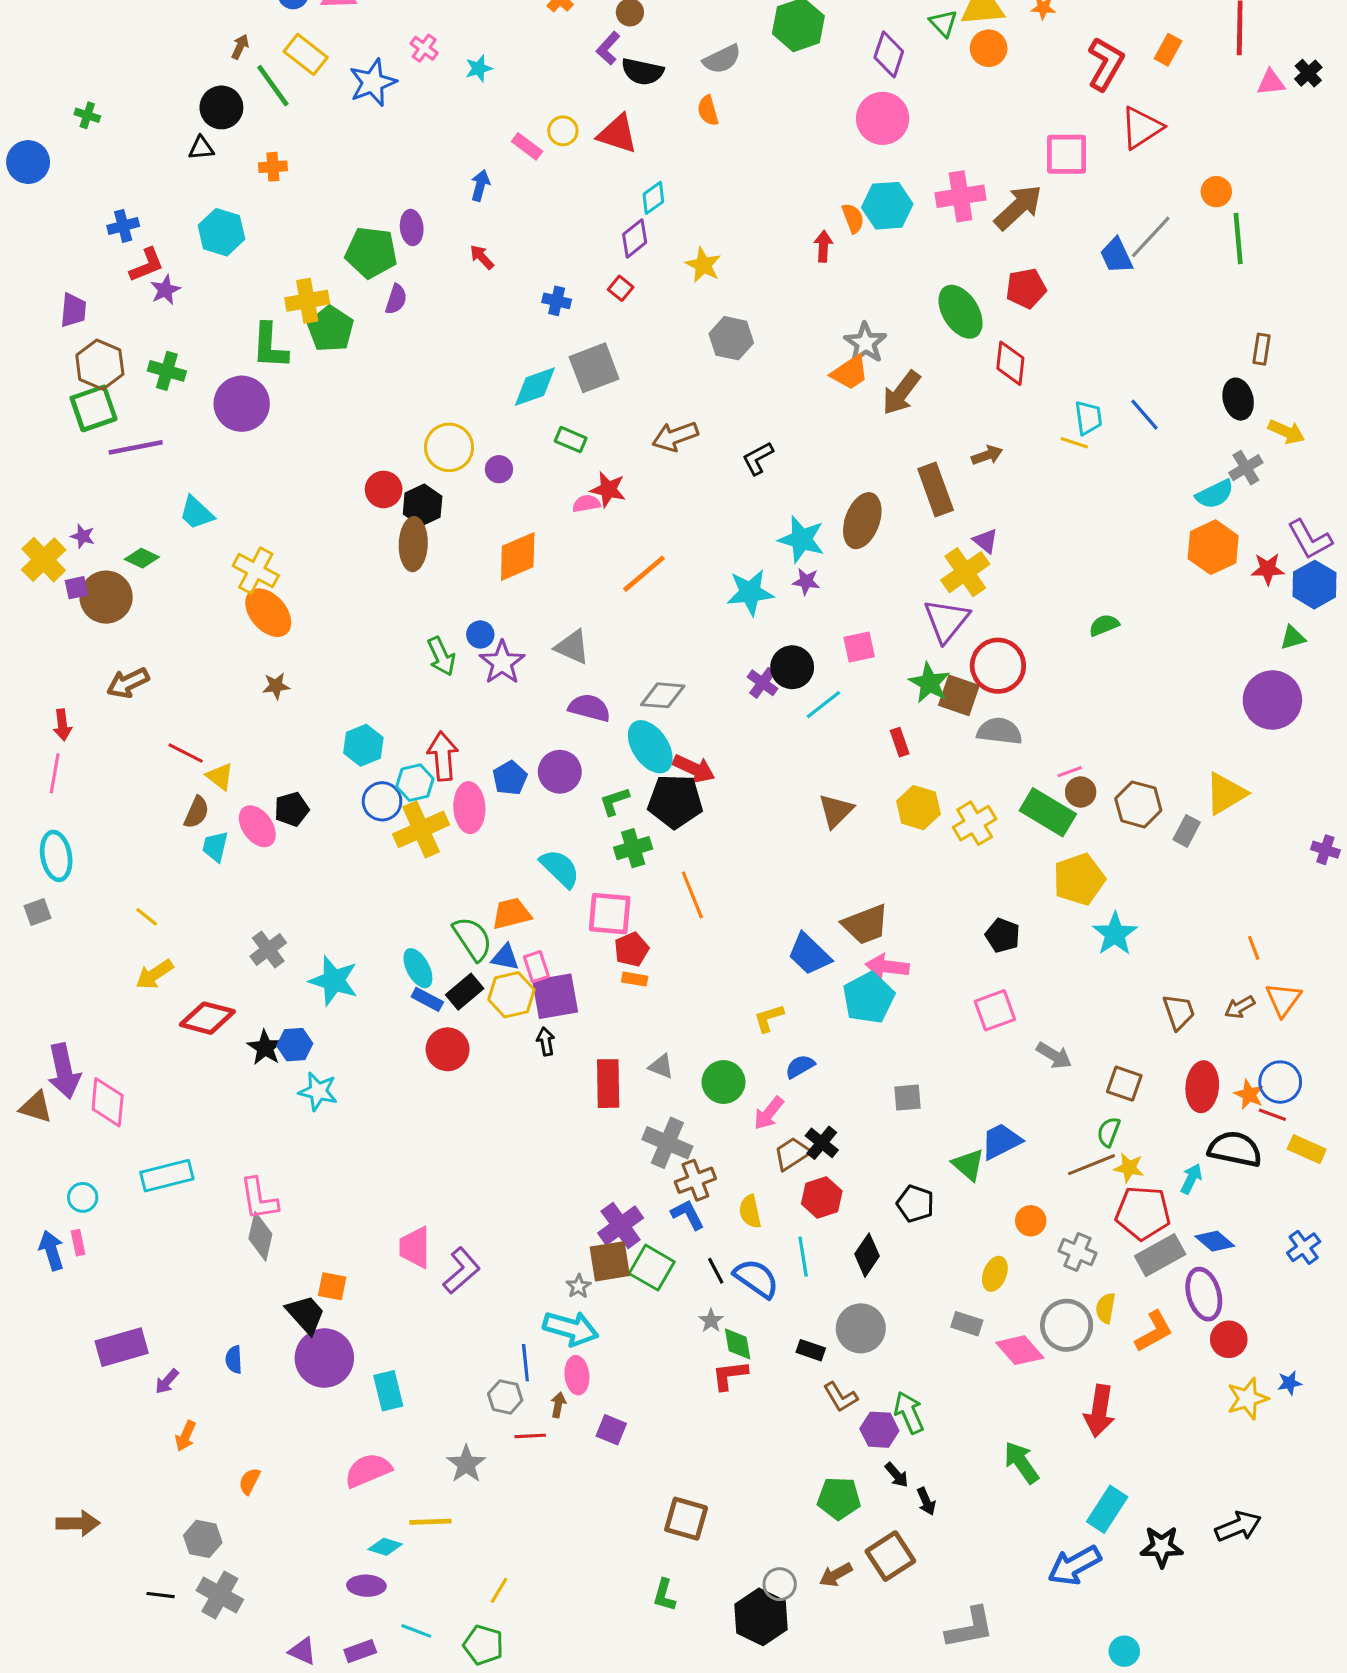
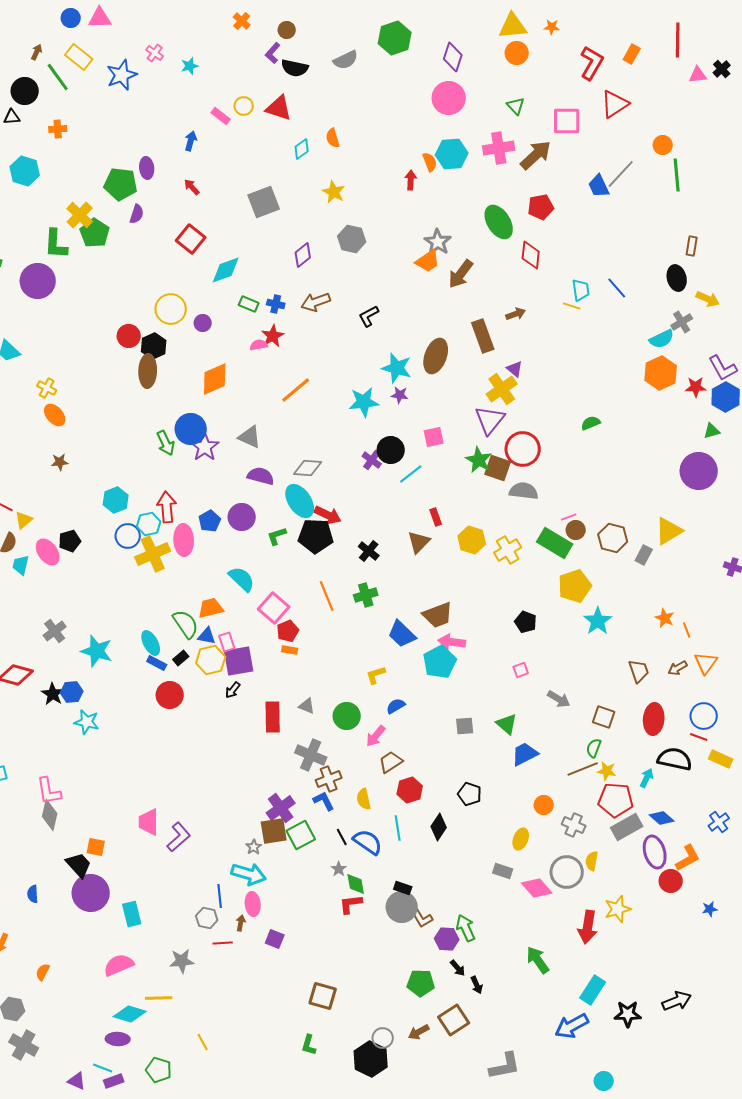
green triangle: (943, 23) -> (516, 106), moved
orange semicircle: (708, 111) -> (333, 138), moved
purple diamond: (635, 238) -> (303, 255), moved
red square: (621, 288) -> (191, 239), moved, size x1.8
yellow cross: (307, 301) -> (80, 215), turned -36
blue cross: (557, 301) -> (276, 304), moved
gray square: (594, 368) -> (264, 202), moved
red star: (608, 489) -> (273, 336), turned 30
yellow cross: (256, 571) -> (47, 388), size x0.7
orange ellipse: (268, 613) -> (55, 415), size x0.7
blue circle: (480, 634) -> (191, 429), size x1.8
red rectangle: (900, 742) -> (436, 517), moved
yellow triangle: (220, 776) -> (24, 520), turned 42
green cross: (633, 848) -> (366, 595), moved
pink square: (610, 914) -> (274, 608), turned 36
black rectangle: (465, 992) -> (181, 658), size x0.7
pink square: (995, 1010) -> (521, 670), size x0.6
black arrow: (546, 1041) -> (233, 690), turned -132
orange star: (1249, 1094) -> (665, 618), moved
black cross: (822, 1143) -> (369, 551), moved
green triangle: (968, 1165) -> (507, 724), moved
green square: (652, 1268) -> (301, 835), turned 32
gray circle: (861, 1328) -> (402, 907), moved
orange L-shape: (1154, 1331) -> (688, 858), moved
yellow star: (1247, 1399) -> (618, 909), moved
gray star: (466, 1464) -> (182, 961), turned 30
cyan diamond: (385, 1547) -> (130, 1014), size x1.5
yellow line: (499, 1590) -> (203, 1042), turned -60
cyan line: (416, 1631) -> (103, 1068), moved
green pentagon: (483, 1645) -> (159, 1070), moved

